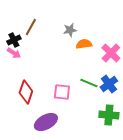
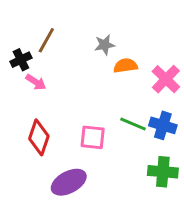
pink arrow: (14, 53) -> (36, 82), moved
blue cross: (109, 84) -> (163, 125), turned -36

